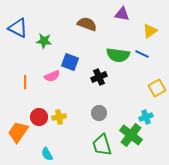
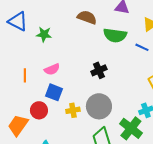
green semicircle: (118, 55) -> (115, 35), moved
blue square: (70, 62) -> (54, 92), moved
gray circle: (99, 113) -> (99, 106), size x1.6
yellow cross: (59, 117) -> (73, 110), moved

